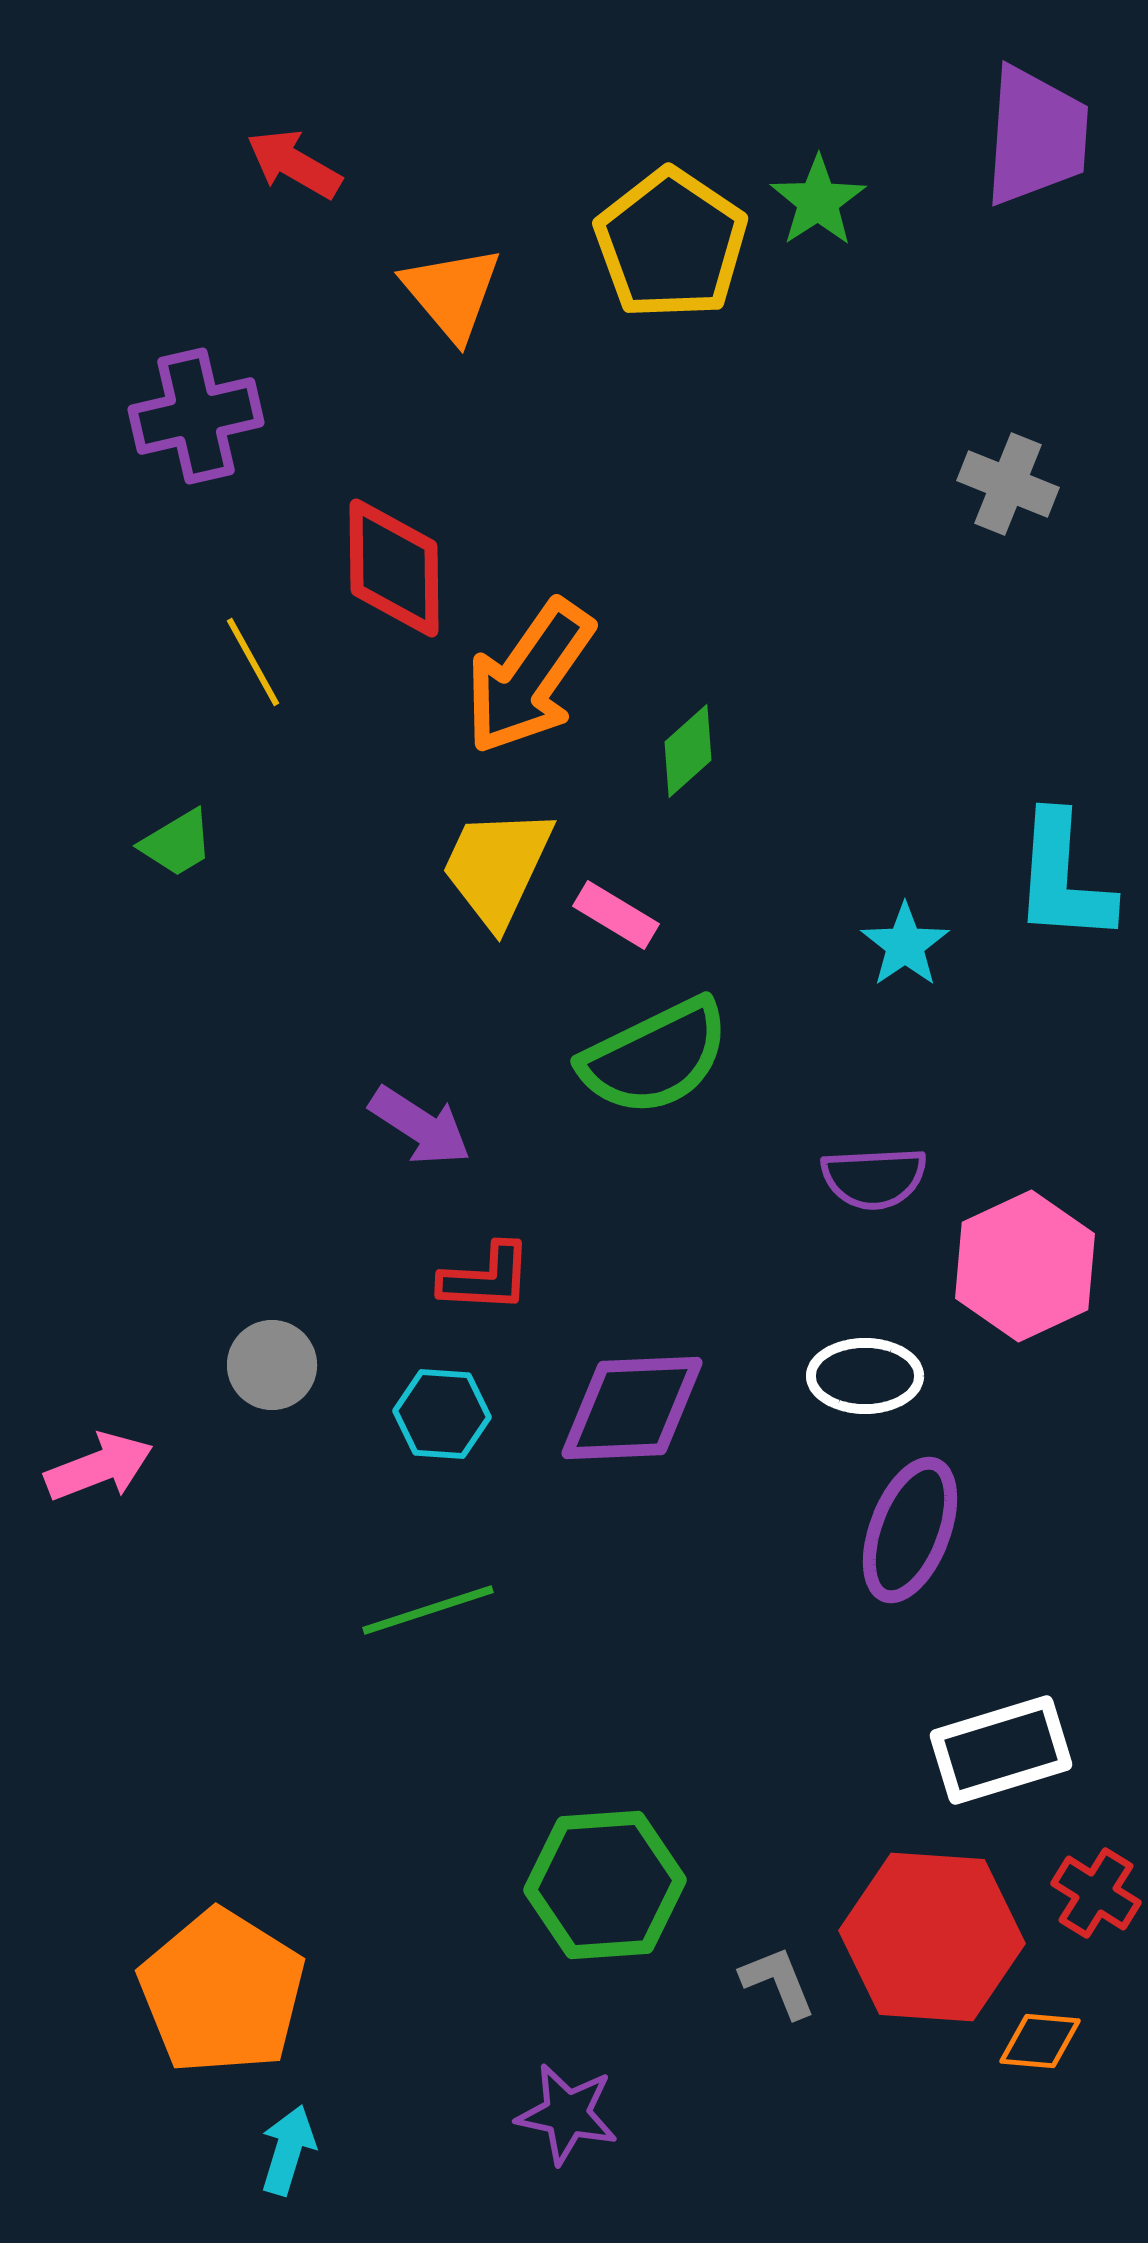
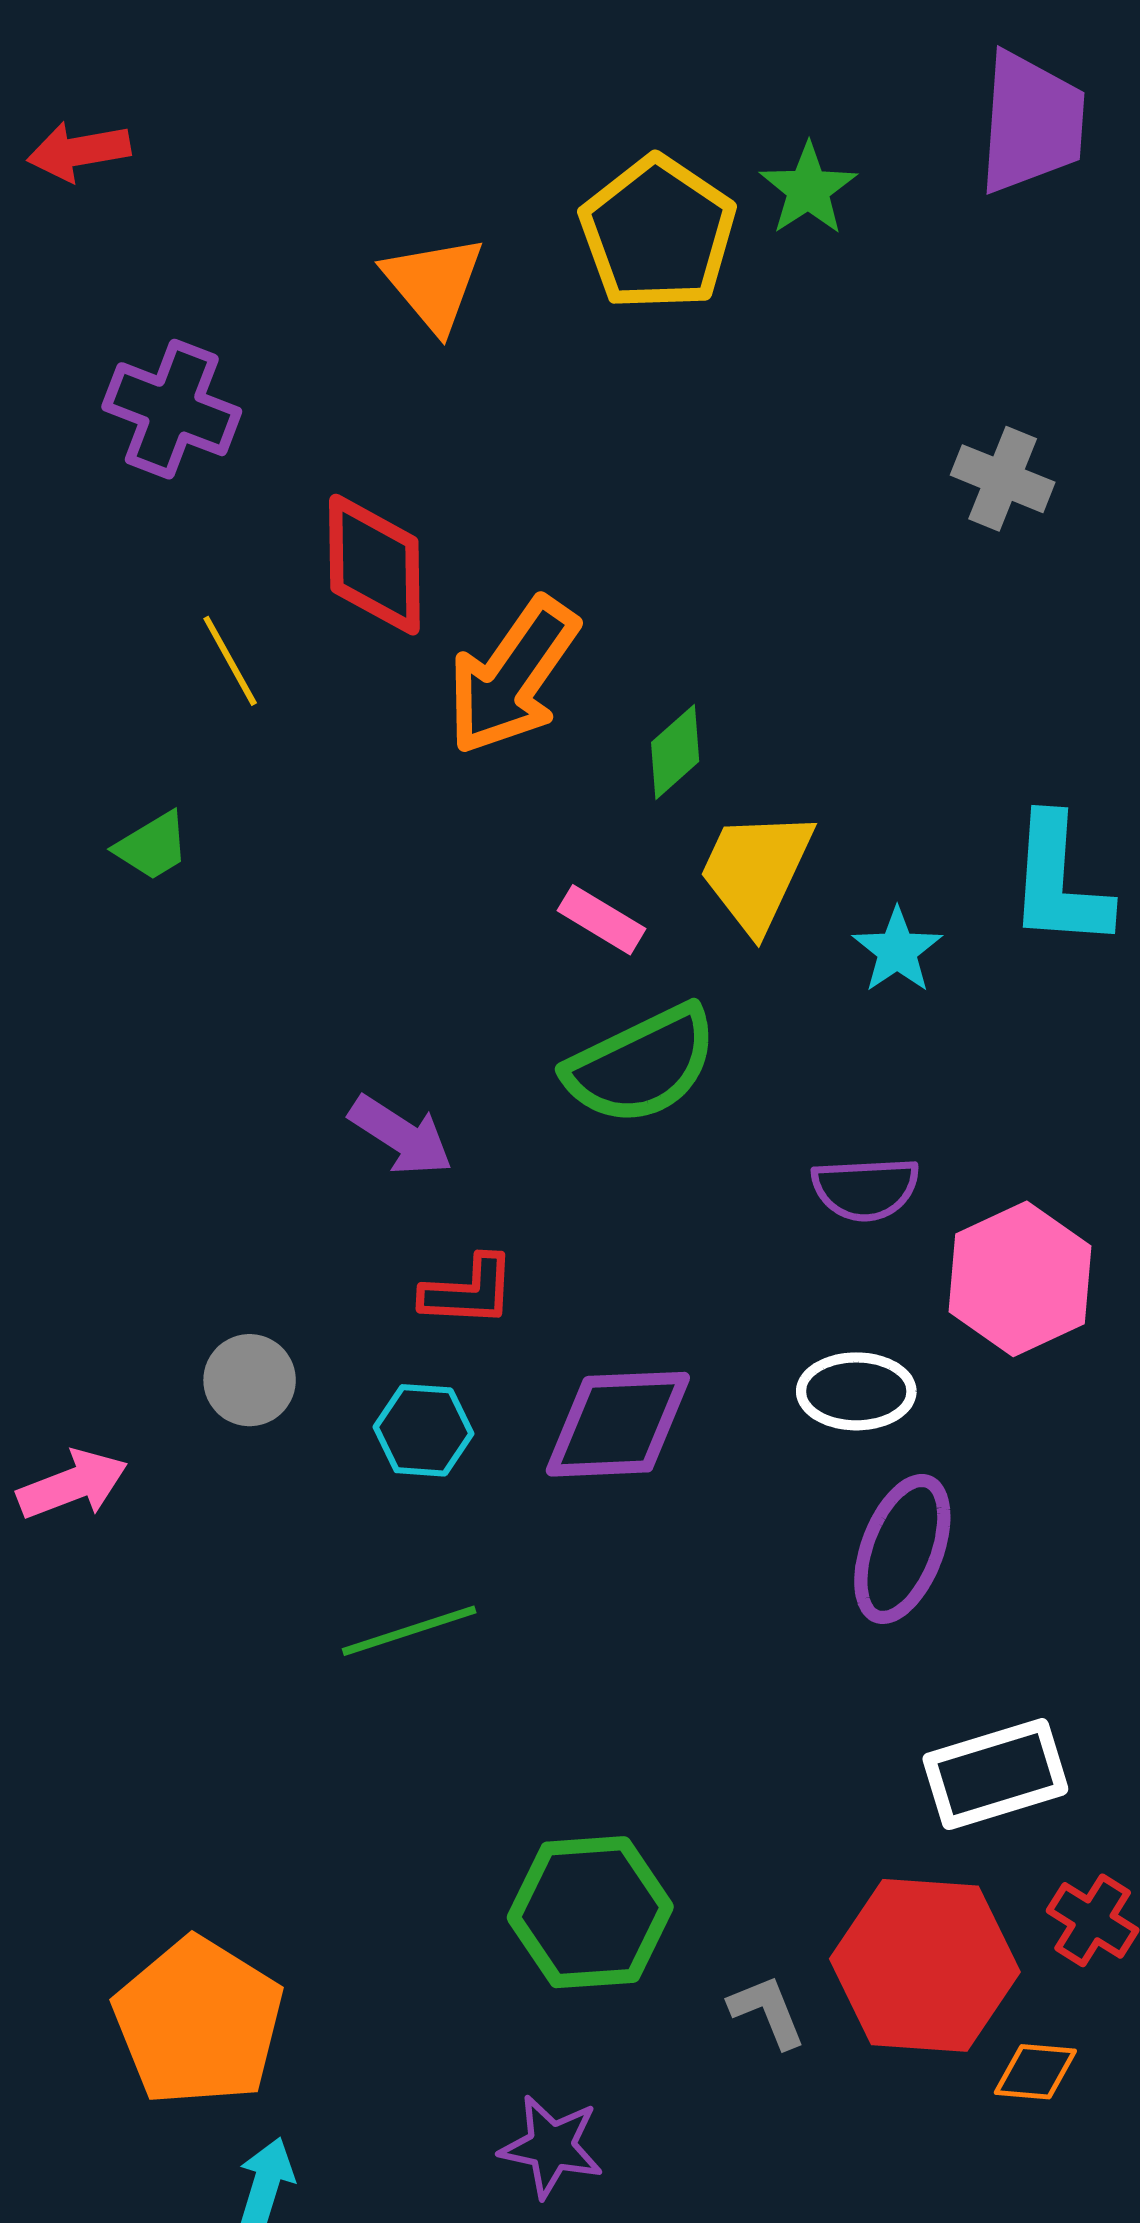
red arrow: (294, 164) -> (79, 151), moved, turned -40
purple cross: (196, 416) -> (172, 409), turned 34
yellow trapezoid: (497, 867) -> (756, 871), moved

